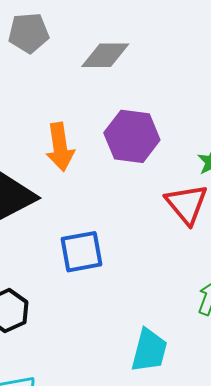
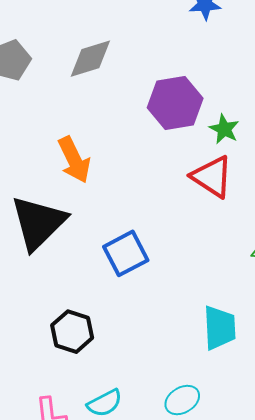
purple hexagon: (132, 136) -> (175, 103), moved

